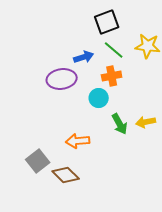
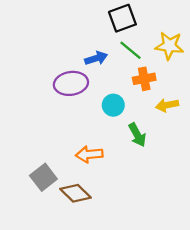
orange cross: (112, 76) -> (144, 79), moved
yellow arrow: (146, 122) -> (167, 105), moved

